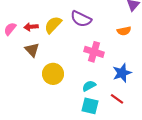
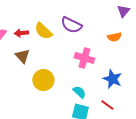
yellow semicircle: (53, 25) -> (43, 31), turned -90
blue star: (122, 73) -> (112, 79), turned -30
cyan semicircle: (89, 86) -> (79, 92), turned 72

